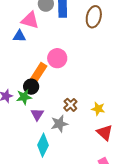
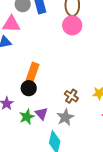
pink circle: (57, 58) -> (72, 25), moved
green star: (24, 97) -> (27, 117), moved

